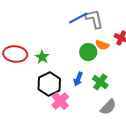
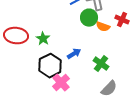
green circle: (88, 52) -> (89, 18), moved
blue arrow: (78, 79) -> (74, 54), moved, turned -144

